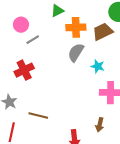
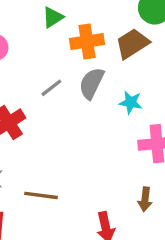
gray line: (33, 40) -> (51, 88), moved

